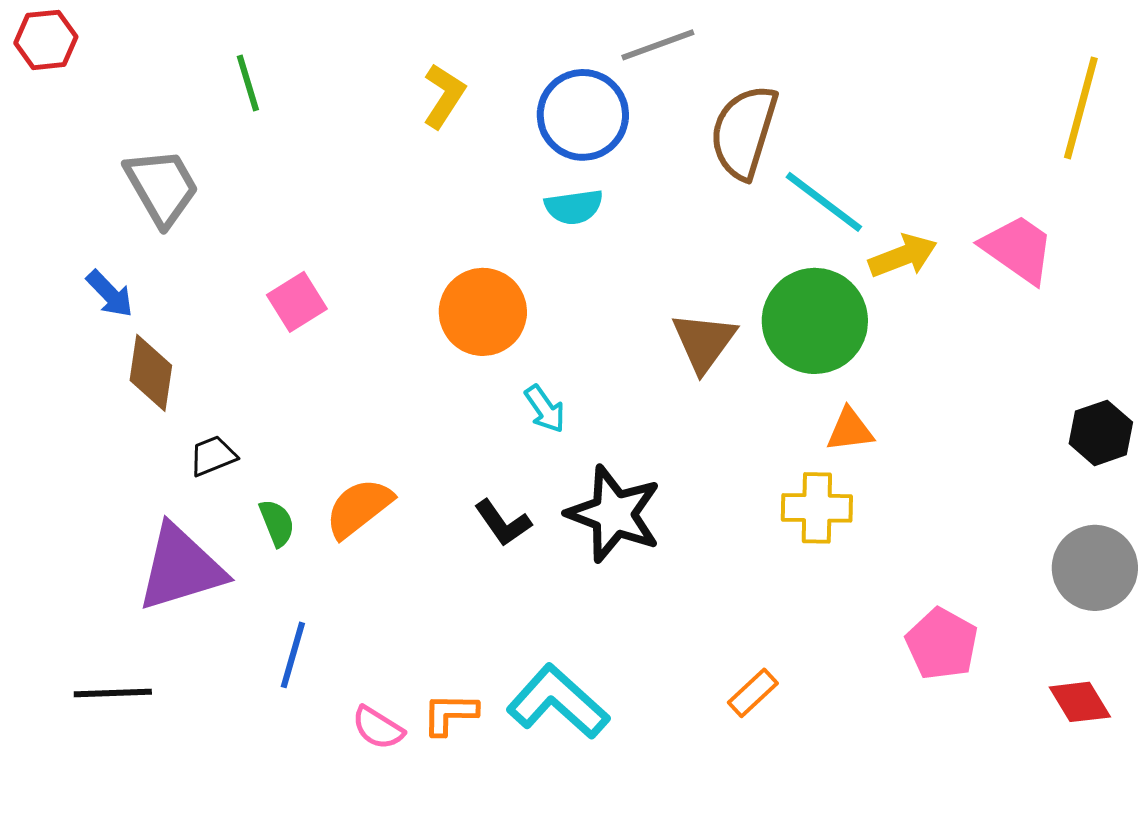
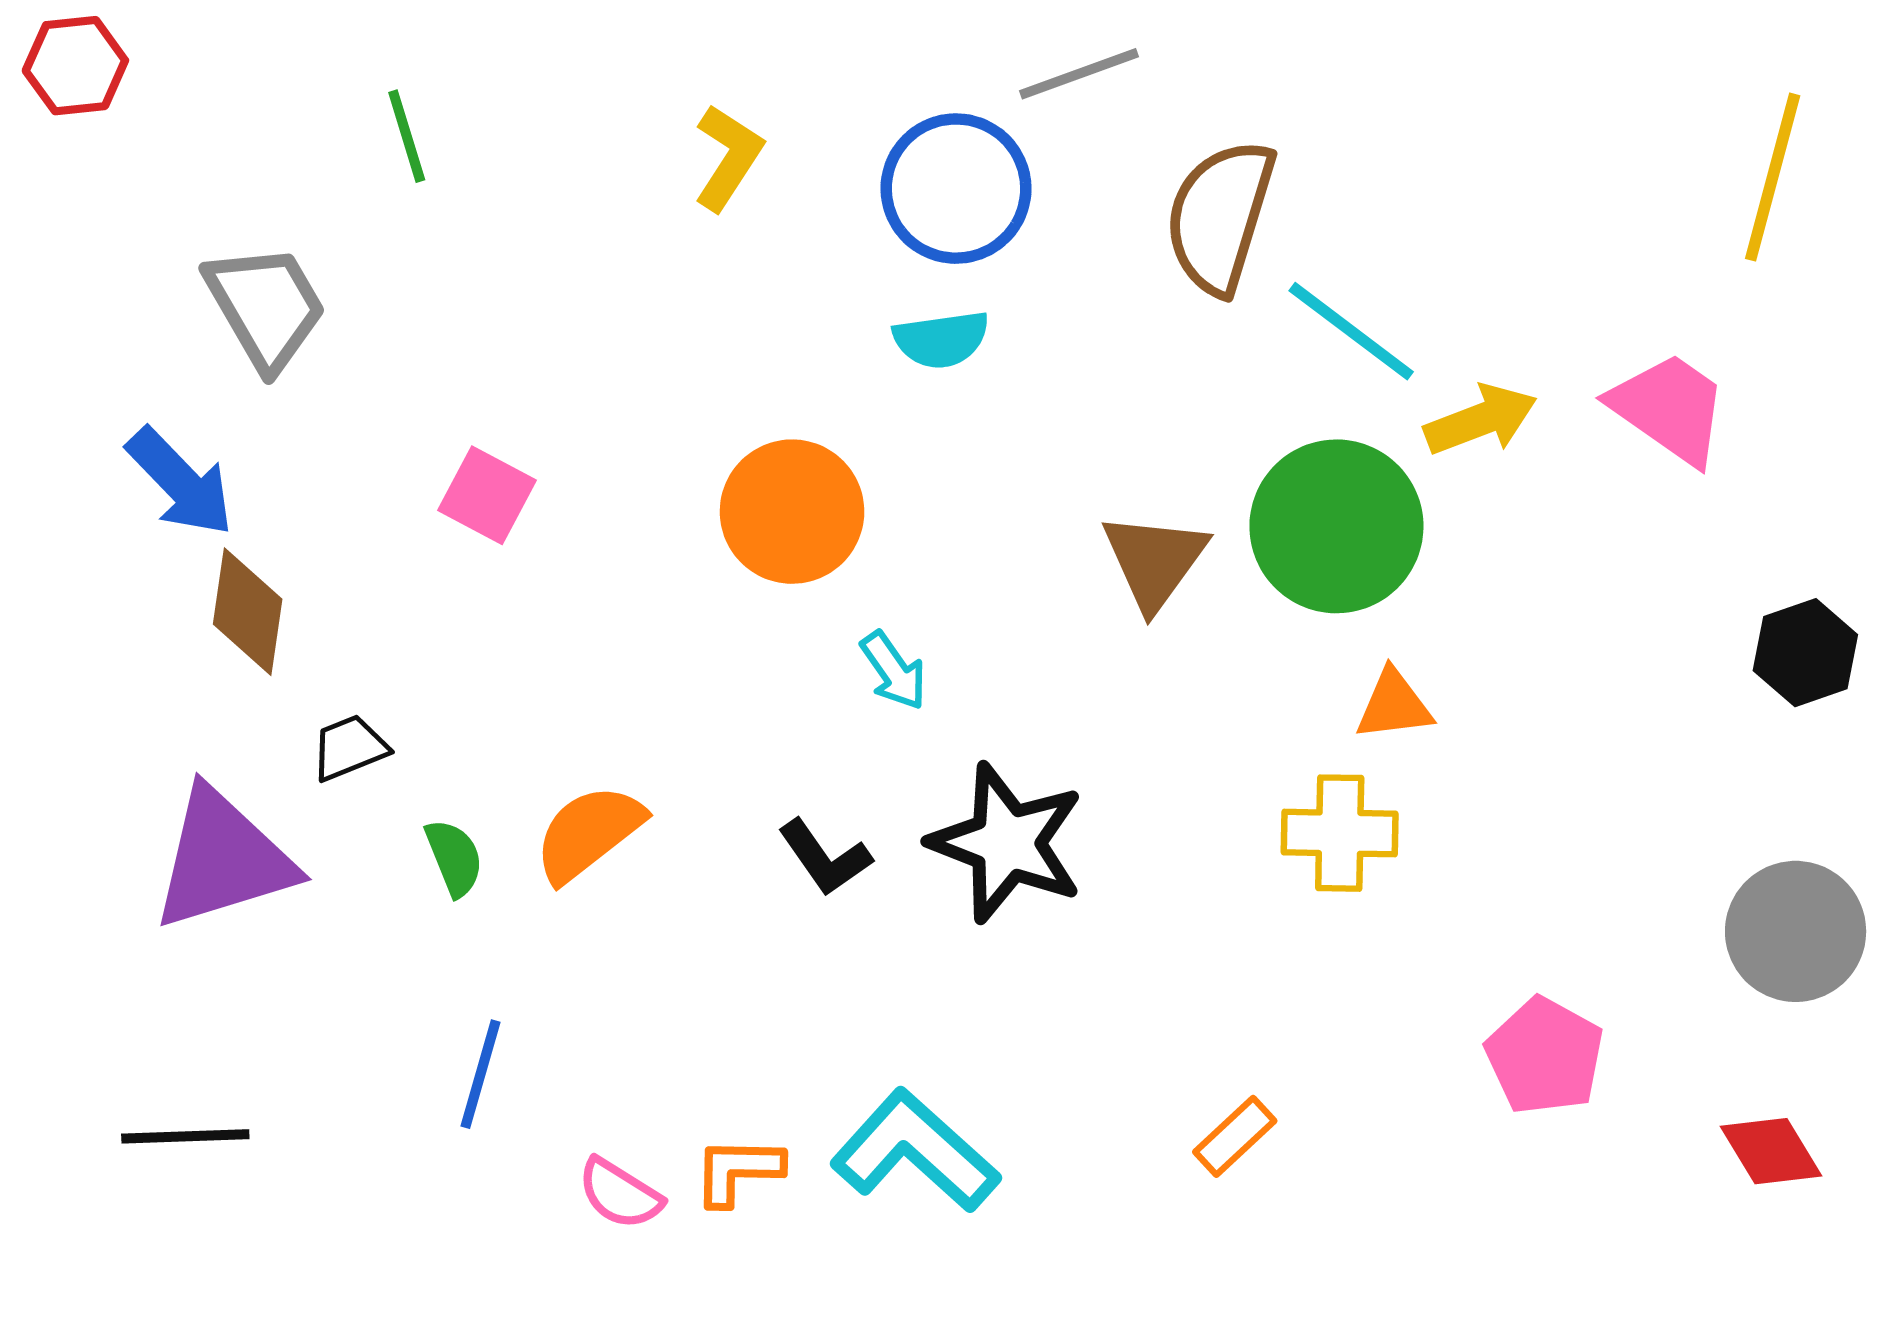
blue arrow: (110, 294) -> (180, 482), size x1.4
pink square: (297, 302) -> (487, 495), turned -30
black hexagon: (1101, 433) -> (1805, 653), moved
purple triangle: (181, 568) -> (223, 859), moved

